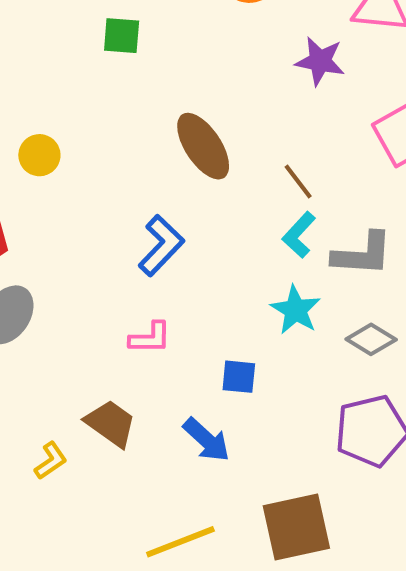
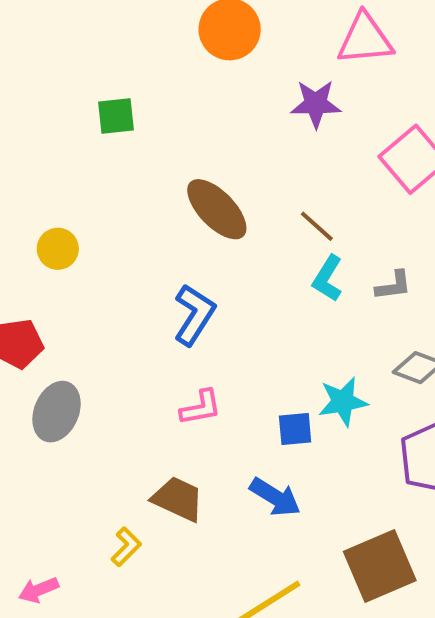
gray L-shape: (362, 254) -> (393, 286), size x0.6
cyan star: (296, 310) -> (343, 402), moved, turned -30

